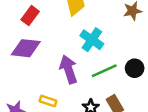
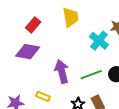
cyan cross: (92, 40) -> (99, 41), moved

